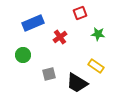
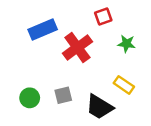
red cross: (60, 37) -> (77, 48), size x1.6
green circle: (23, 55) -> (30, 98), moved

